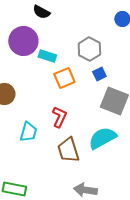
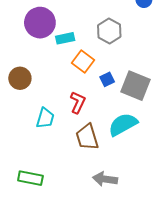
cyan rectangle: (47, 56) -> (65, 38), turned -30
blue square: (99, 74) -> (107, 79), moved
orange square: (64, 78) -> (83, 61), turned -30

